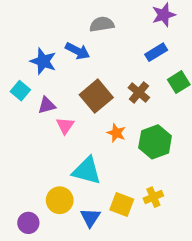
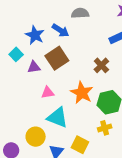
brown square: (96, 96) -> (57, 58), moved
pink triangle: (65, 126) -> (48, 93), moved, turned 40
orange star: (116, 133) -> (82, 93), size x1.6
yellow cross: (153, 197) -> (105, 128), moved

